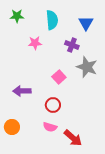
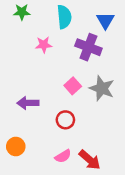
purple cross: (72, 45) -> (88, 47), size x1.5
gray star: (87, 67) -> (102, 88), moved
pink semicircle: (50, 127) -> (63, 156), moved, turned -48

